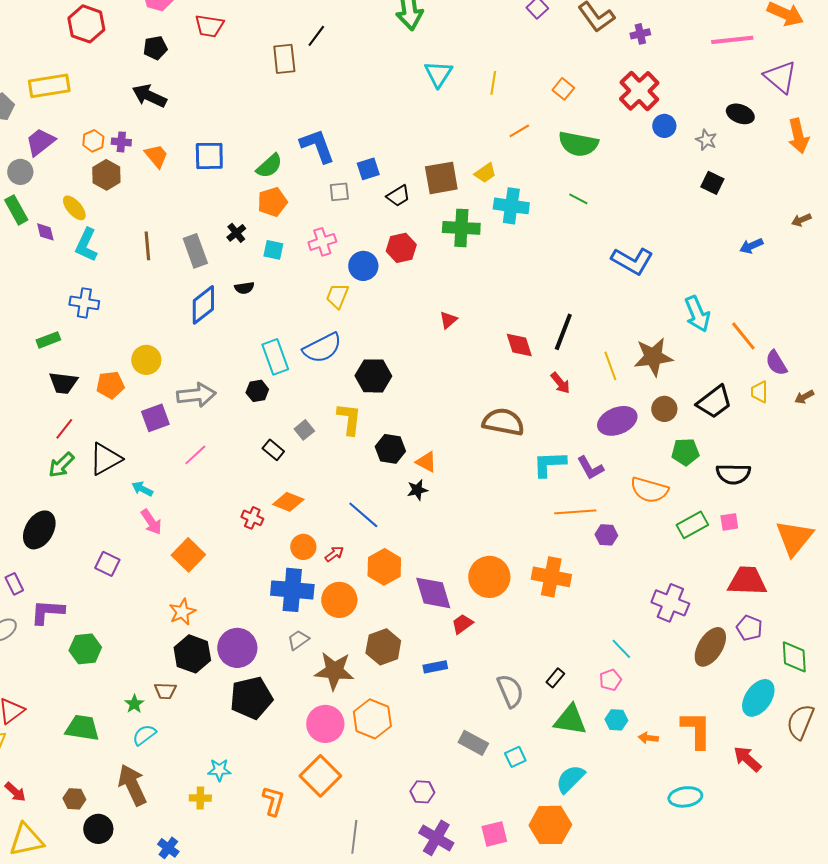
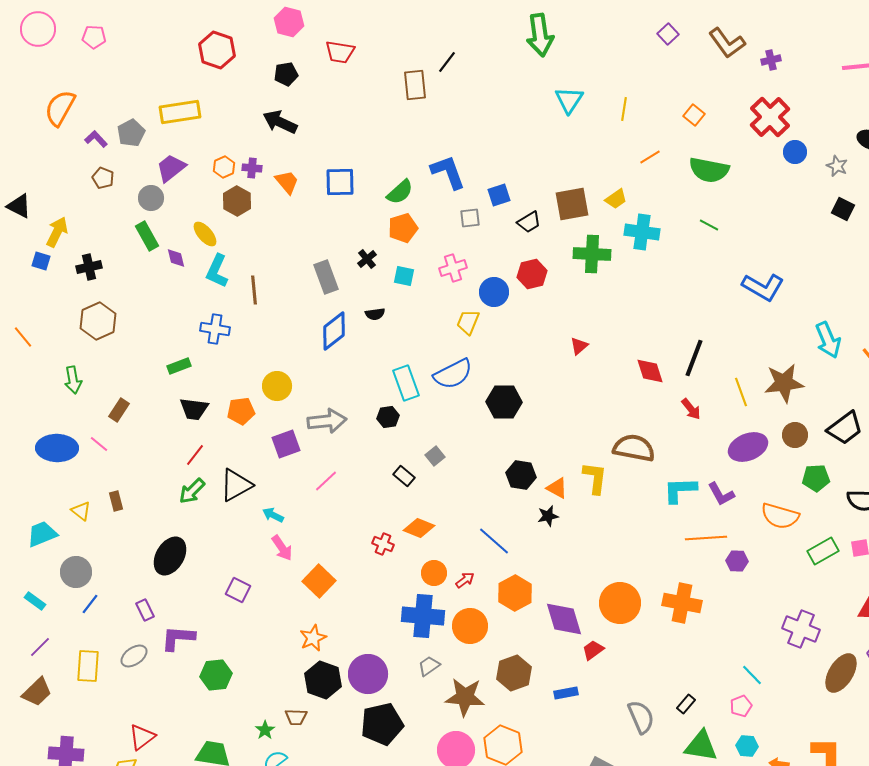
brown line: (147, 246) -> (254, 290), moved
yellow L-shape: (349, 419) -> (595, 478), moved

